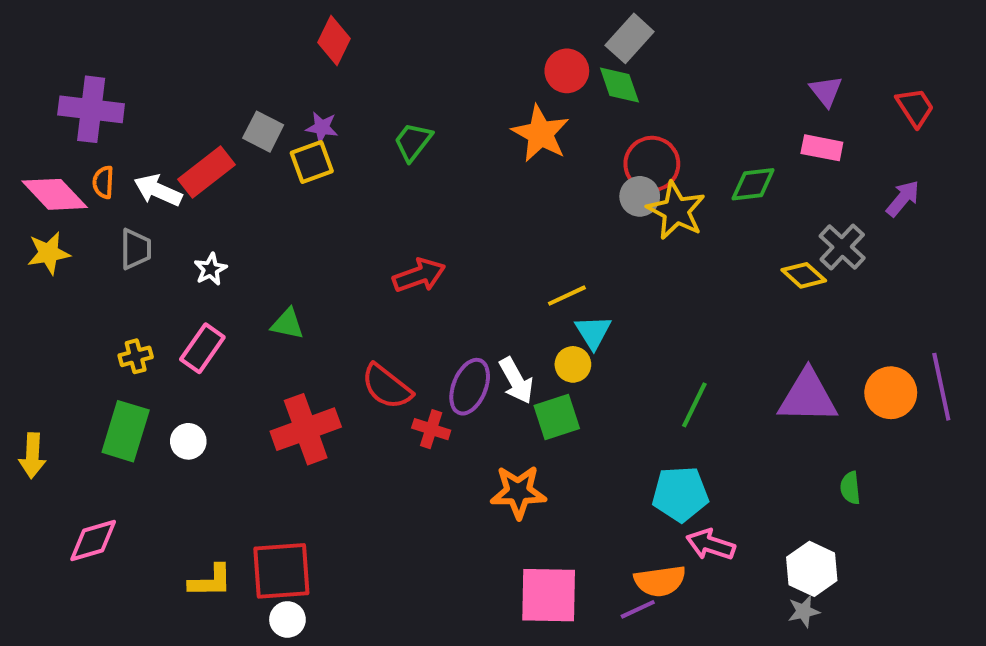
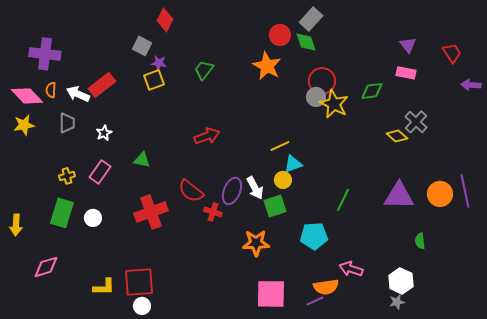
gray square: (263, 132) -> (142, 46), moved
purple arrow: (903, 198) -> (471, 85), moved, turned -126
cyan triangle: (593, 332) -> (293, 164), turned 42
cyan pentagon: (680, 494) -> (314, 236), moved

